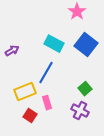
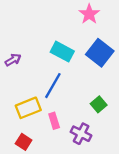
purple cross: (80, 111) -> (81, 134), moved
red square: (30, 116) -> (24, 142), moved

